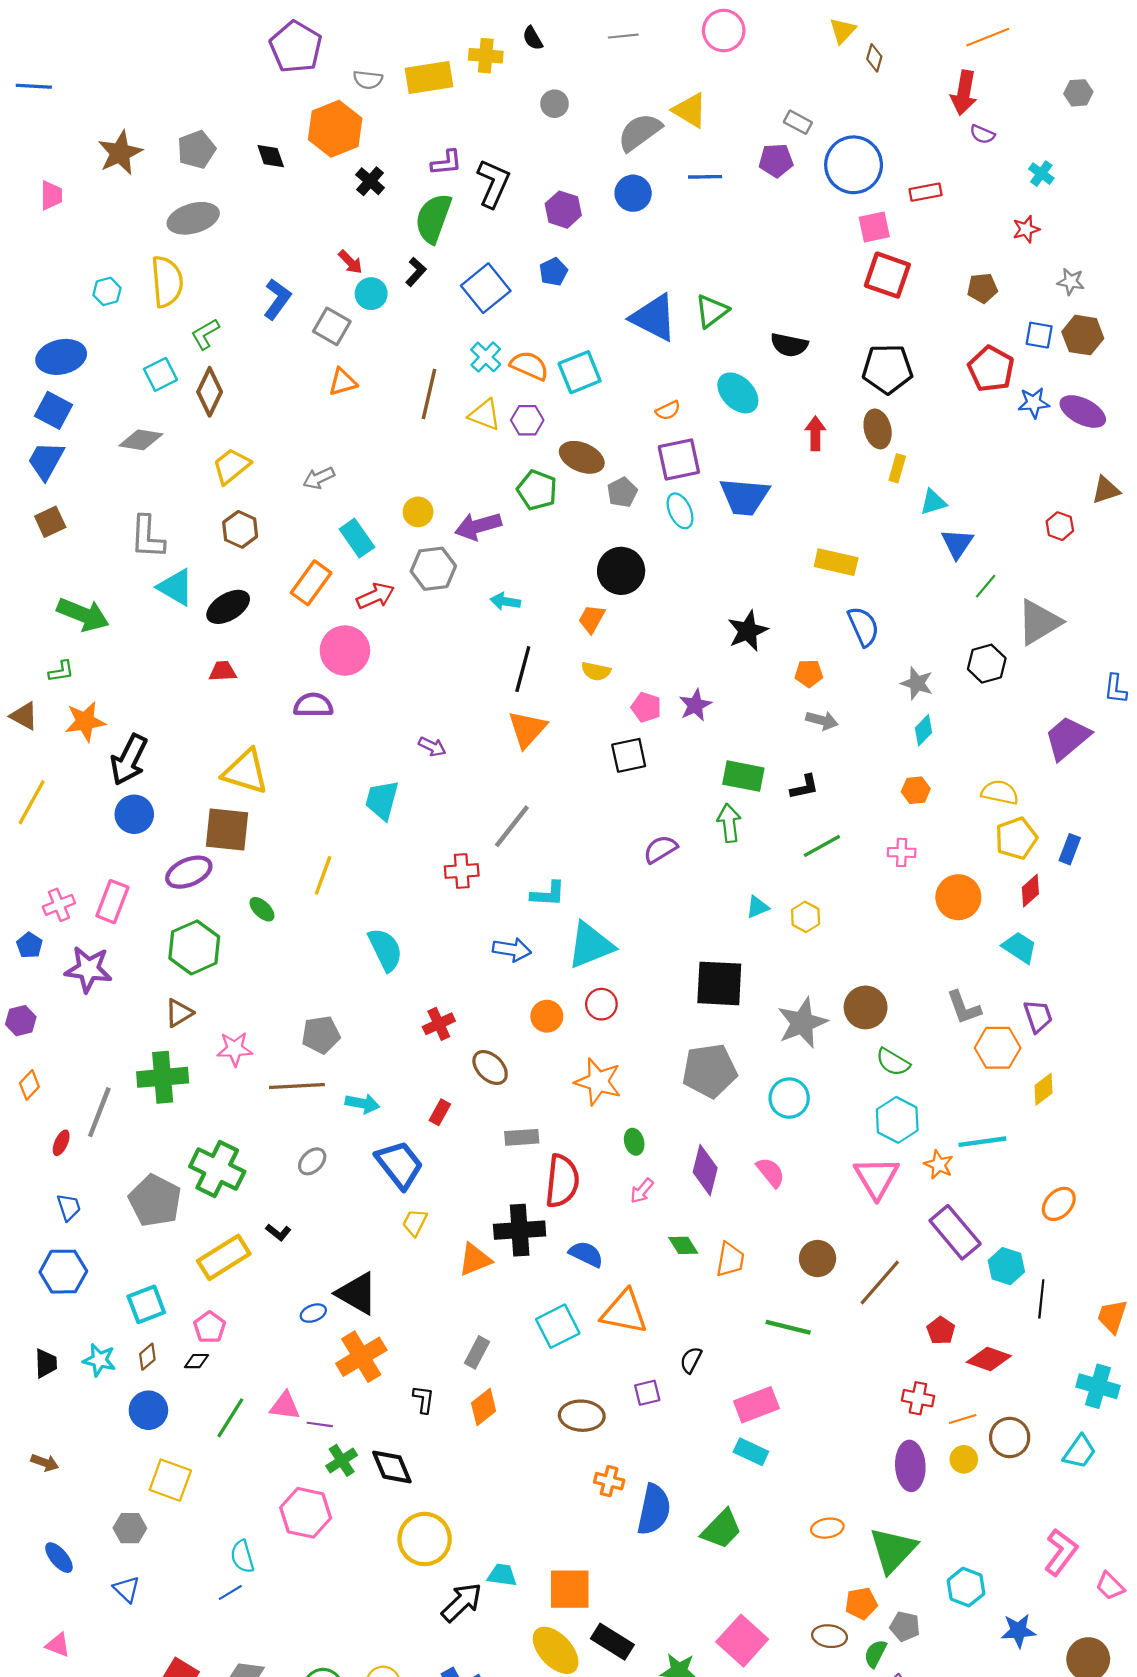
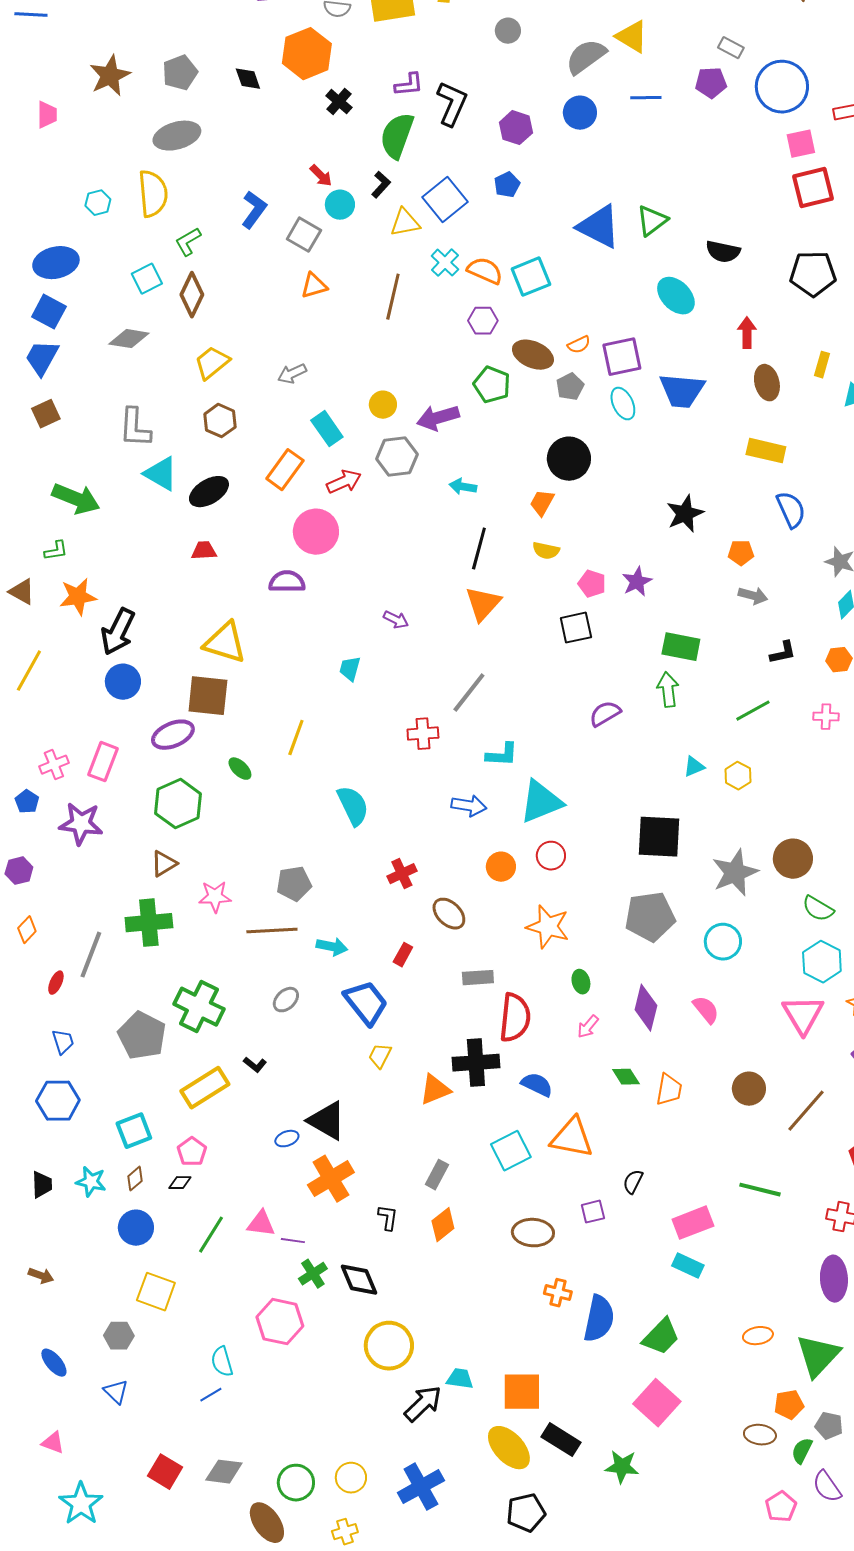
red square: (887, 275) -> (813, 188), turned -33
orange semicircle: (668, 410) -> (579, 345), moved
yellow triangle: (485, 415) -> (405, 223), moved, turned -32
brown ellipse: (878, 429) -> (767, 383), moved
black L-shape: (804, 787) -> (783, 653), moved
cyan trapezoid: (382, 800) -> (350, 669), size x0.7
green line: (788, 1327) -> (760, 1190), moved
pink square: (742, 1641) -> (657, 1403), moved

